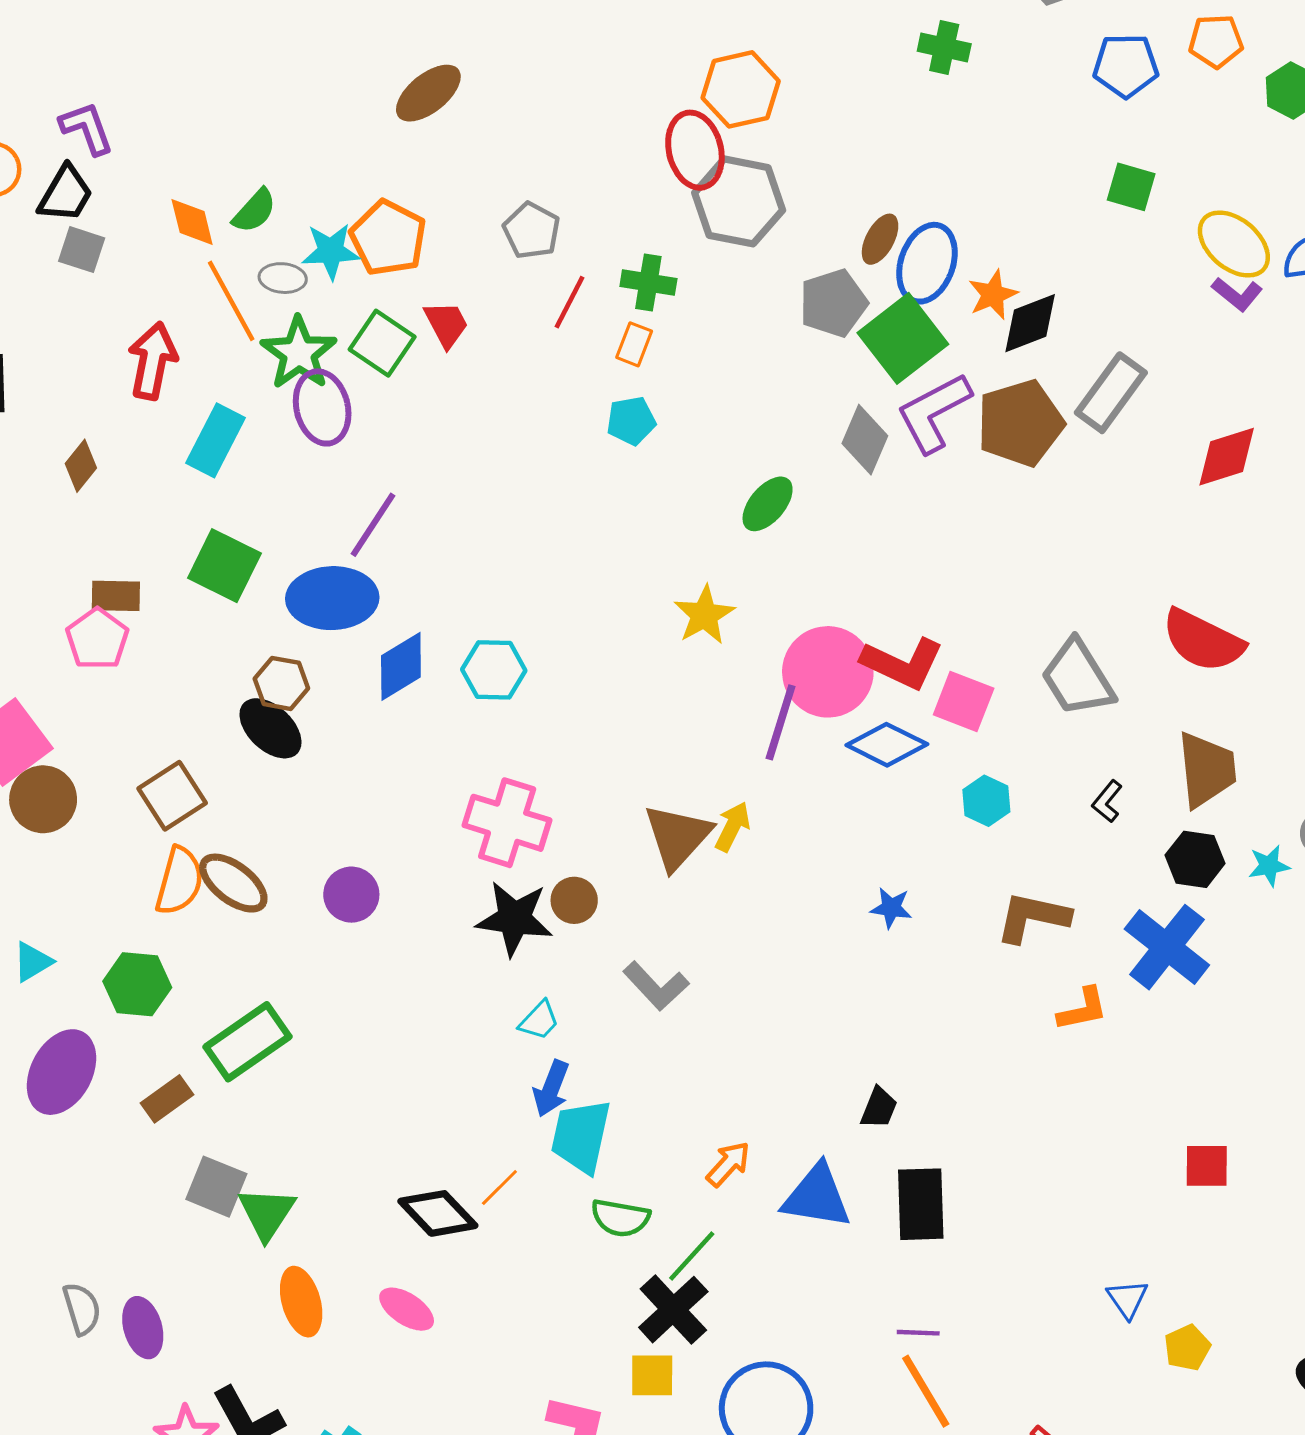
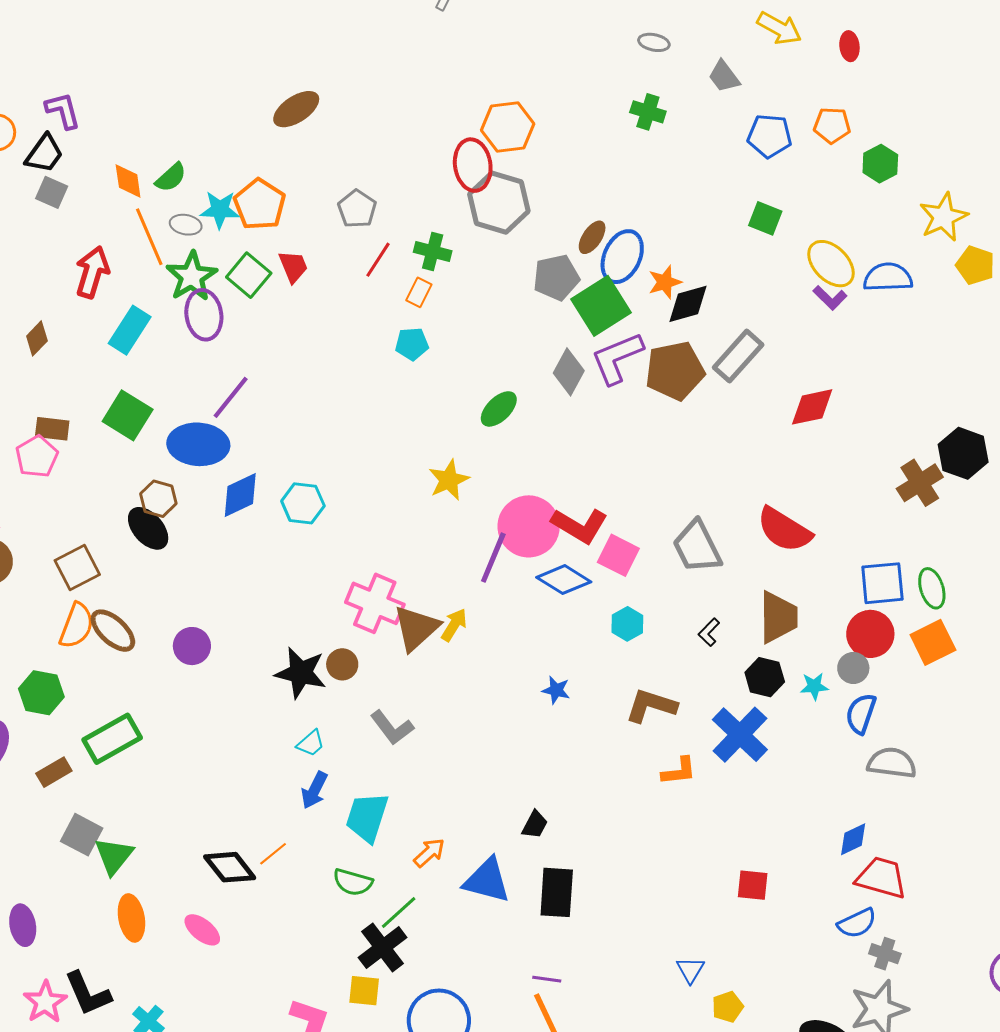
pink cross: (507, 823) -> (375, 603), moved
cyan trapezoid: (581, 1136) -> (367, 817), moved

